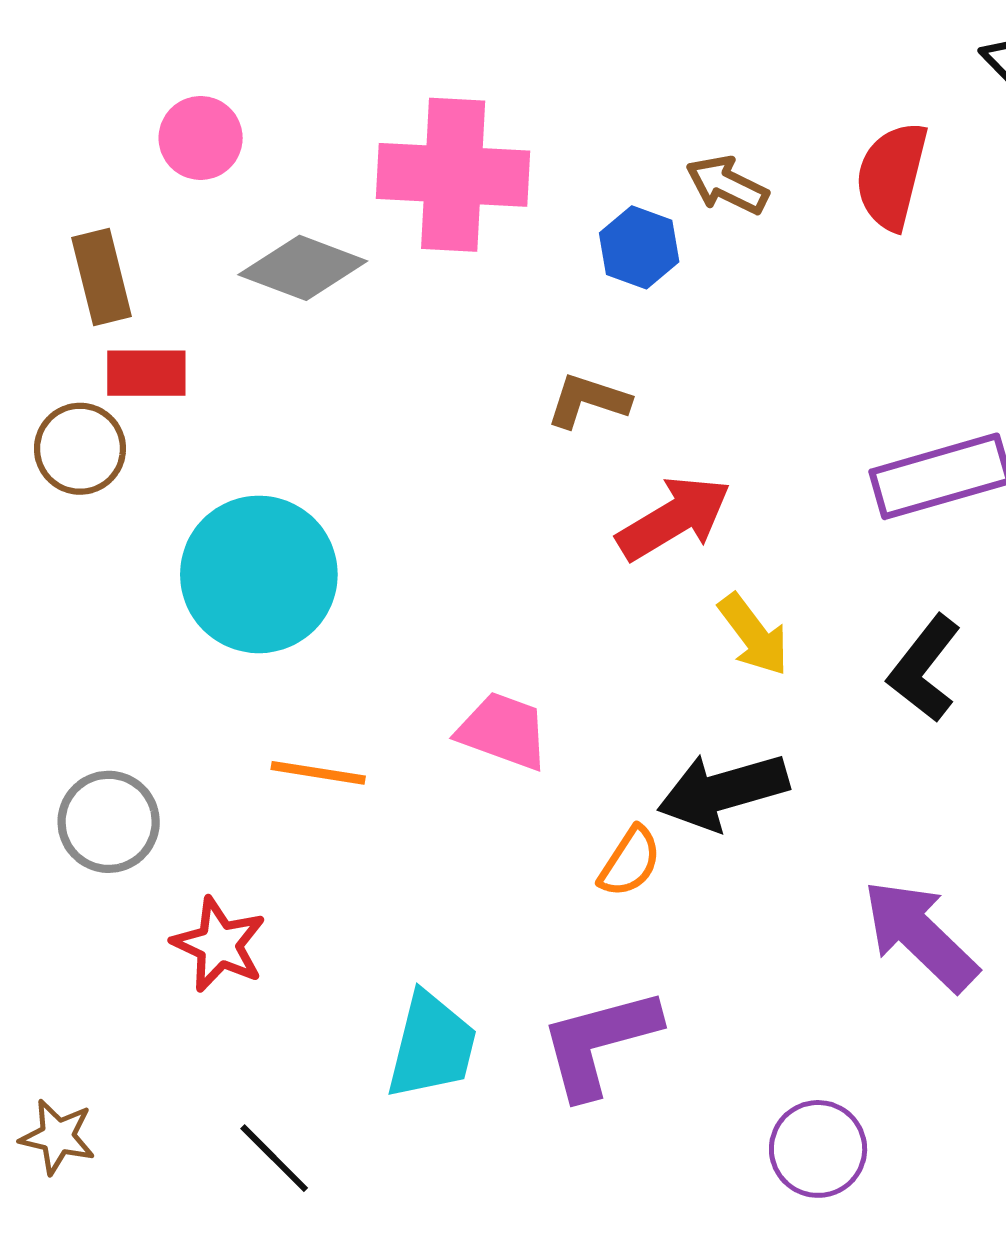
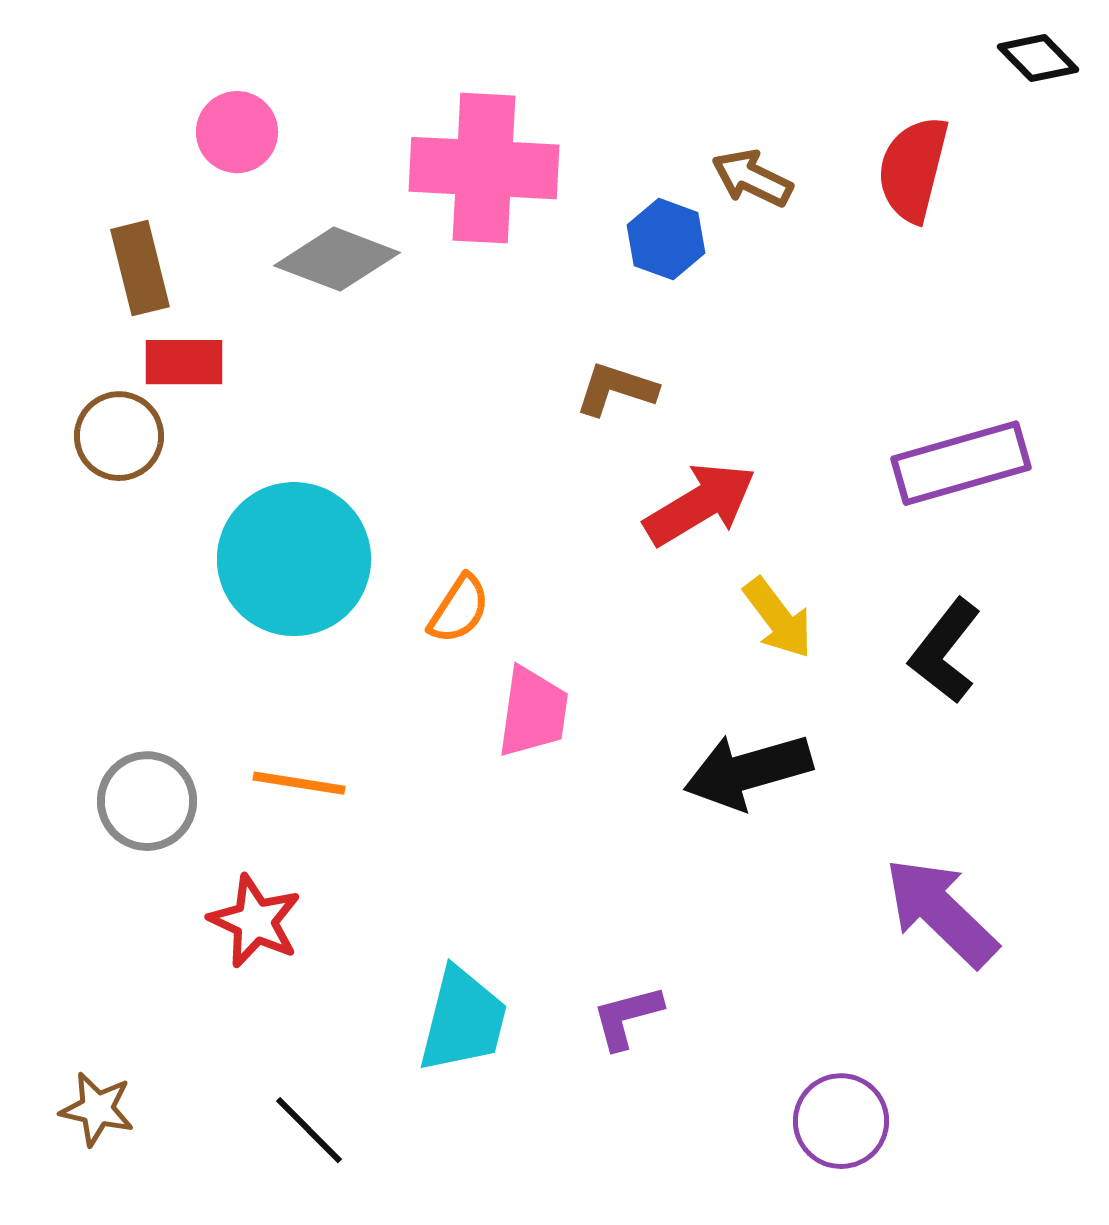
pink trapezoid: (503, 731) -> (533, 712), turned 78
orange line: (318, 773) -> (299, 783), moved
orange semicircle: (630, 862) -> (459, 609), moved
purple L-shape: (599, 1043) -> (627, 1017), size x0.6

